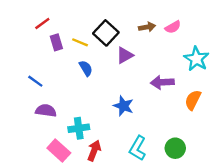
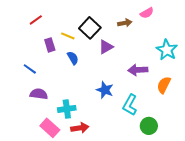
pink semicircle: (173, 27) -> (147, 13), moved
purple rectangle: (56, 42) -> (50, 45), moved
cyan L-shape: (138, 148) -> (130, 105), moved
red arrow: (94, 151) -> (80, 128), turned 60

